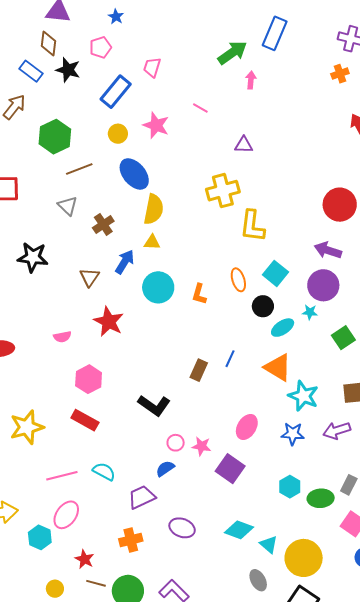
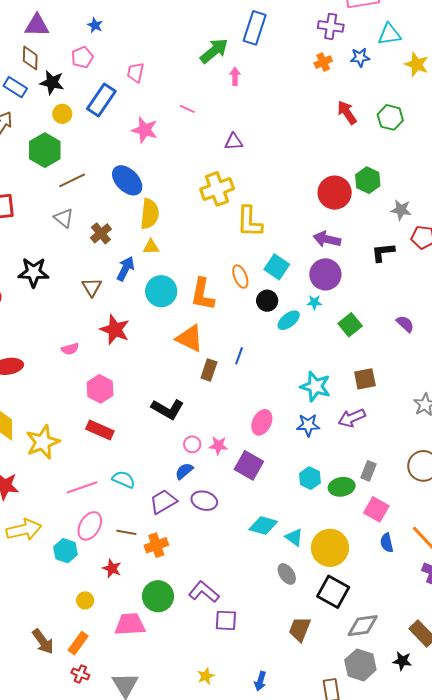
yellow circle: (118, 134) -> (62, 114), moved
orange L-shape: (199, 294) -> (203, 294), size x1.6
orange triangle: (278, 368) -> (190, 338), moved
purple ellipse: (182, 528) -> (204, 501), moved
brown line: (96, 583) -> (126, 532), moved

